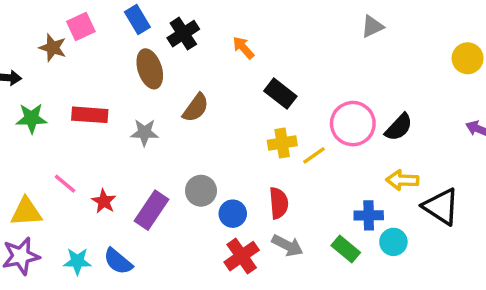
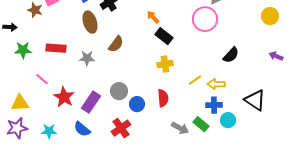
orange arrow: (243, 48) -> (153, 17), moved
pink circle: (353, 124) -> (205, 19), moved
yellow line: (314, 155) -> (195, 80), moved
yellow arrow: (402, 180) -> (216, 84), moved
pink line: (65, 184) -> (42, 79), moved
red star: (104, 201) -> (64, 97), size x1.5
gray arrow: (287, 245) -> (180, 128), moved
red cross: (242, 256) -> (121, 128), moved
blue semicircle: (118, 261) -> (82, 129), moved

